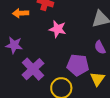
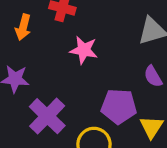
orange arrow: (21, 13) -> (23, 27), turned -70

